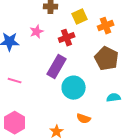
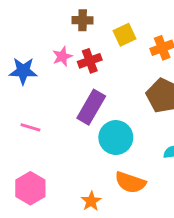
red cross: (67, 38) -> (90, 61), moved
orange semicircle: (84, 119) -> (130, 182), size x1.5

